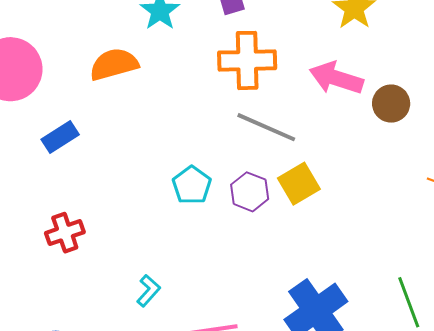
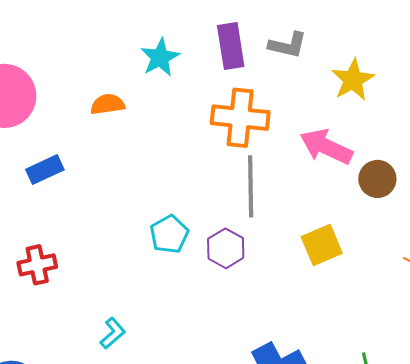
orange semicircle: (114, 64) -> (108, 104), size x0.7
gray line: (266, 127) -> (251, 186), turned 58
yellow square: (299, 184) -> (322, 245), moved

